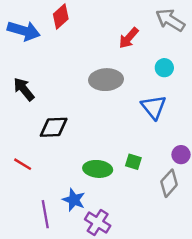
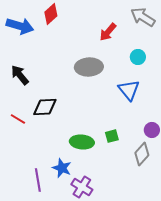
green square: (133, 162) -> (112, 136), turned -32
red line: (23, 164) -> (18, 119), moved

